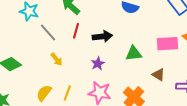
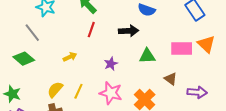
gray line: (48, 32) -> (32, 33), moved
black arrow: (102, 36) -> (129, 31), moved
yellow arrow: (57, 59) -> (70, 57), turned -80

